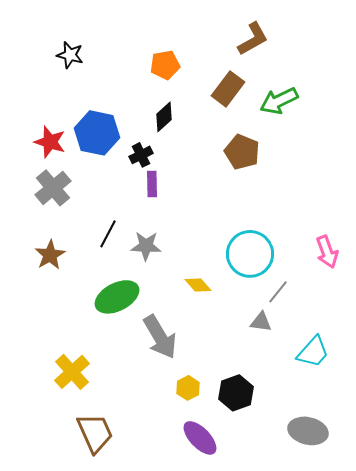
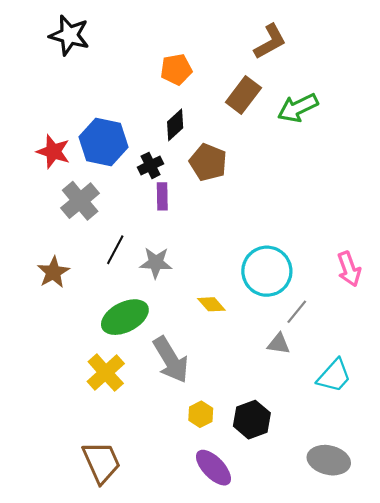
black star: (70, 55) -> (69, 35), moved, size x1.4
brown pentagon: (242, 152) -> (208, 162), moved
gray cross: (53, 188) -> (80, 201), moved
yellow cross: (72, 372) -> (106, 373), moved

